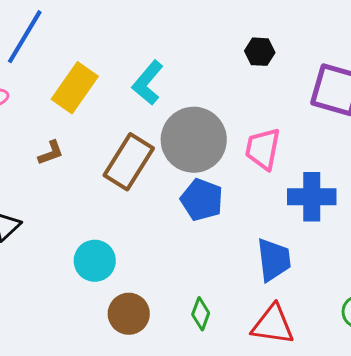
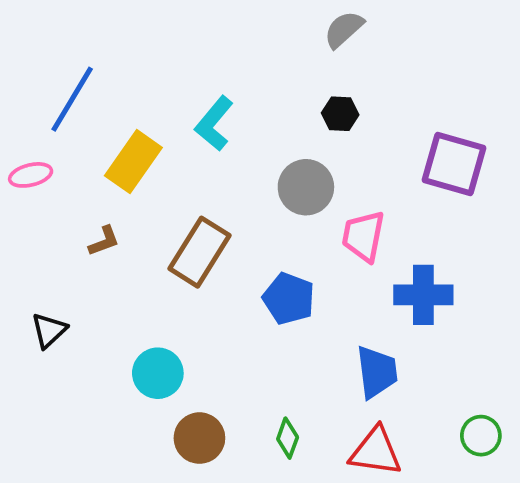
black hexagon: (260, 52) -> (340, 114), moved
cyan L-shape: (148, 83) -> (214, 124), moved
gray circle: (194, 140) -> (306, 187), moved, size x0.7

